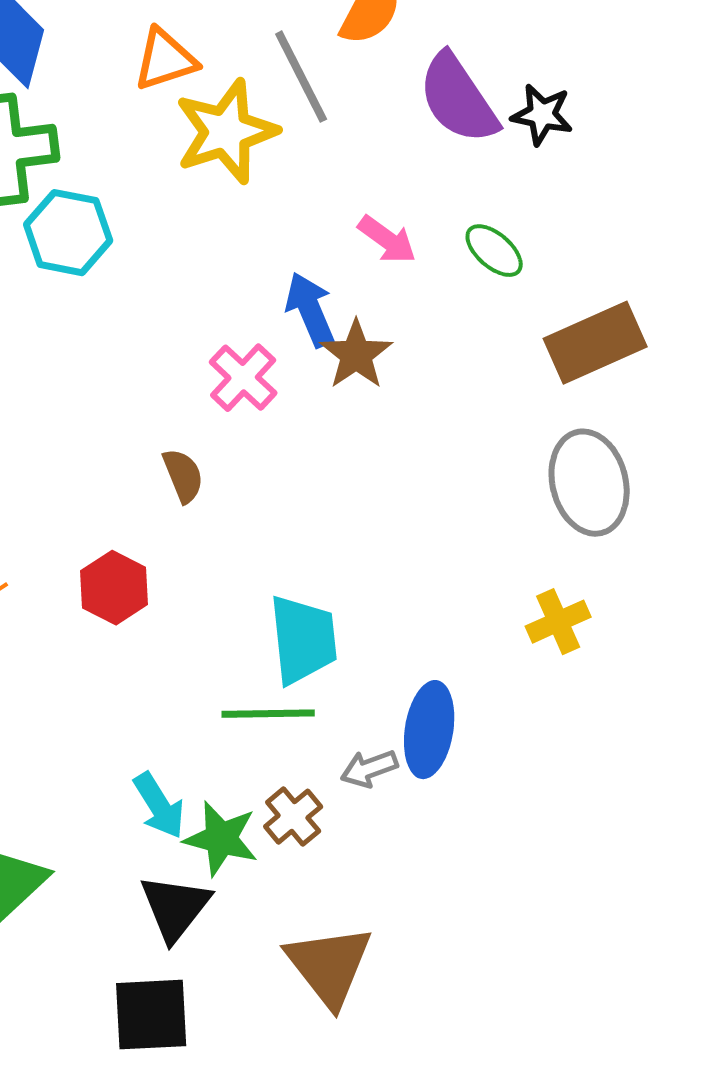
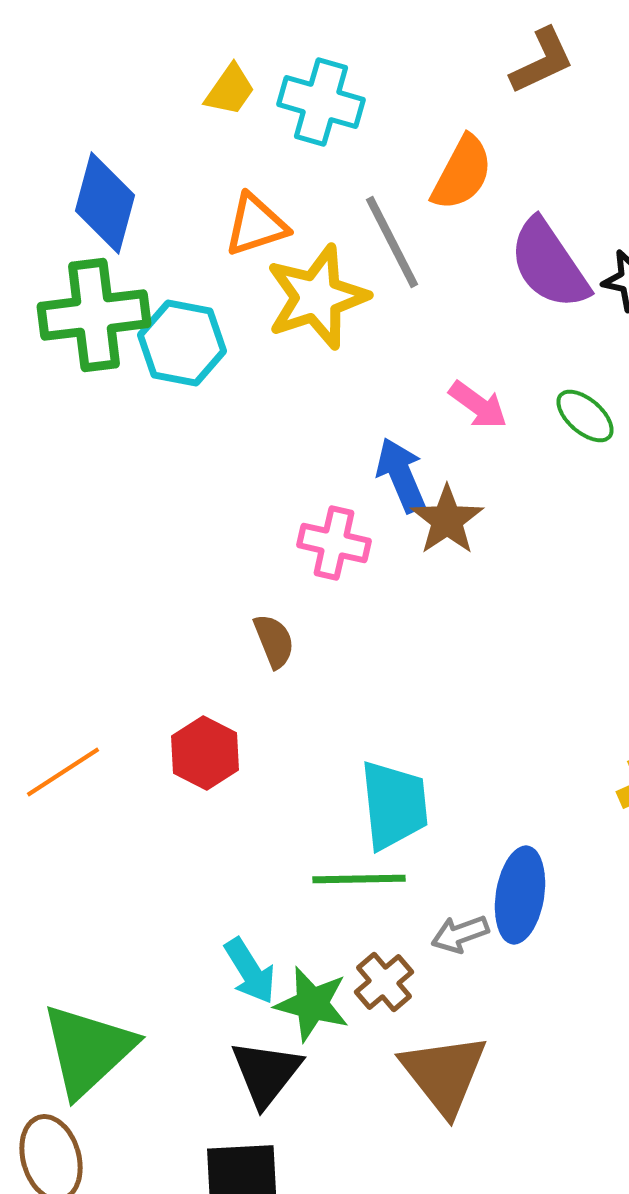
cyan hexagon: (68, 233) -> (182, 343), moved
pink cross: (243, 378) -> (334, 543), turned -30
brown triangle: (329, 966) -> (444, 1074), moved

